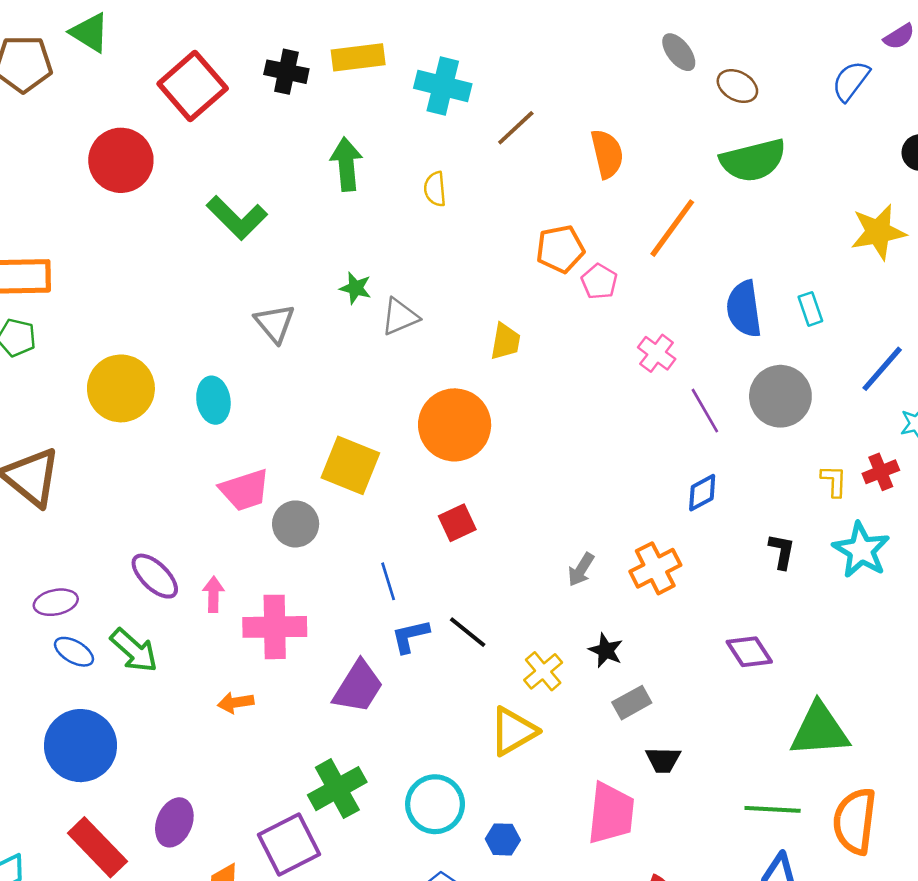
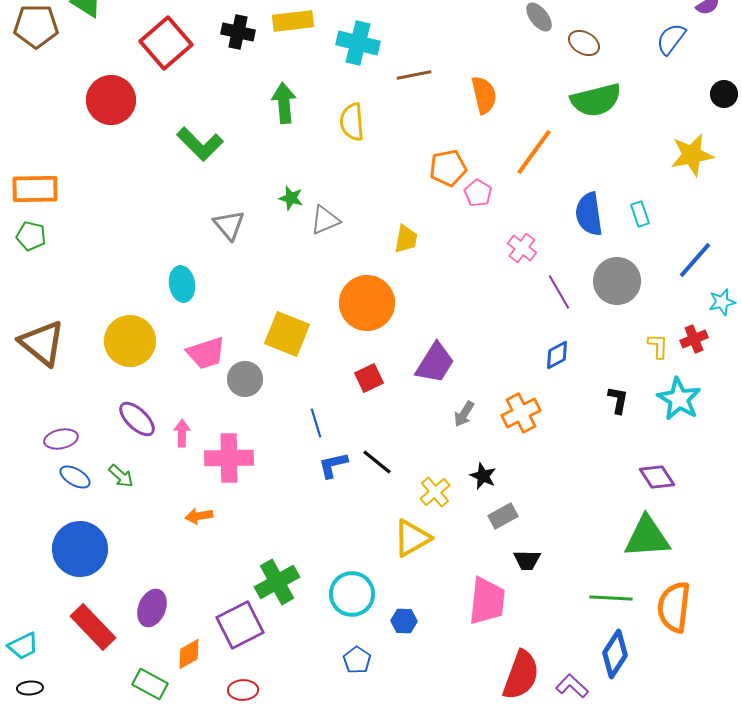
brown line: (516, 128) -> (414, 75), turned 32
yellow semicircle: (435, 189) -> (352, 122), size x1.4
yellow circle: (121, 388) -> (130, 341), moved
green arrow: (134, 650) -> (121, 476), size x0.7
purple diamond: (749, 652) -> (657, 477), moved
purple trapezoid: (358, 687) -> (435, 363), moved

